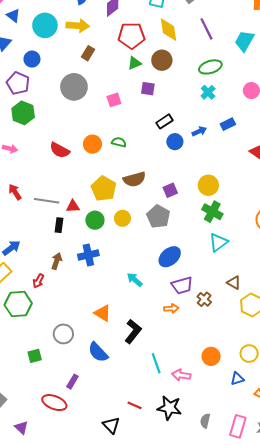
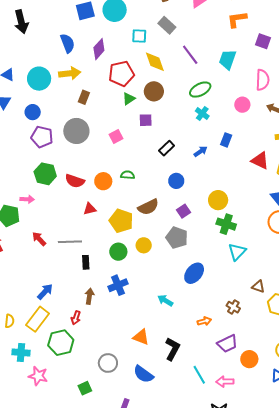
purple pentagon: (18, 83) -> (42, 137), moved
green hexagon: (23, 113) -> (45, 174), moved
blue rectangle: (228, 124) -> (226, 140), turned -32
blue circle: (175, 142) -> (176, 181), moved
red semicircle: (60, 150) -> (75, 181), moved
red triangle: (73, 206) -> (90, 209), moved
purple trapezoid: (182, 285) -> (227, 344), moved

